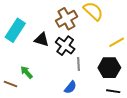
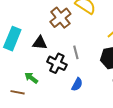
black cross: (65, 46) -> (57, 63), moved
gray line: (78, 64) -> (76, 52), moved

